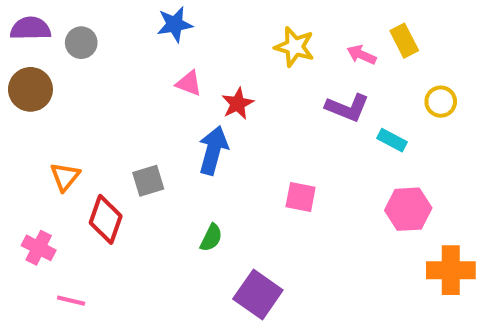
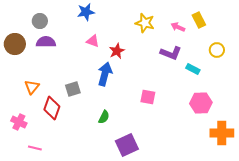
purple semicircle: (30, 28) -> (46, 42), moved
purple square: (258, 294) -> (127, 145), turned 30

